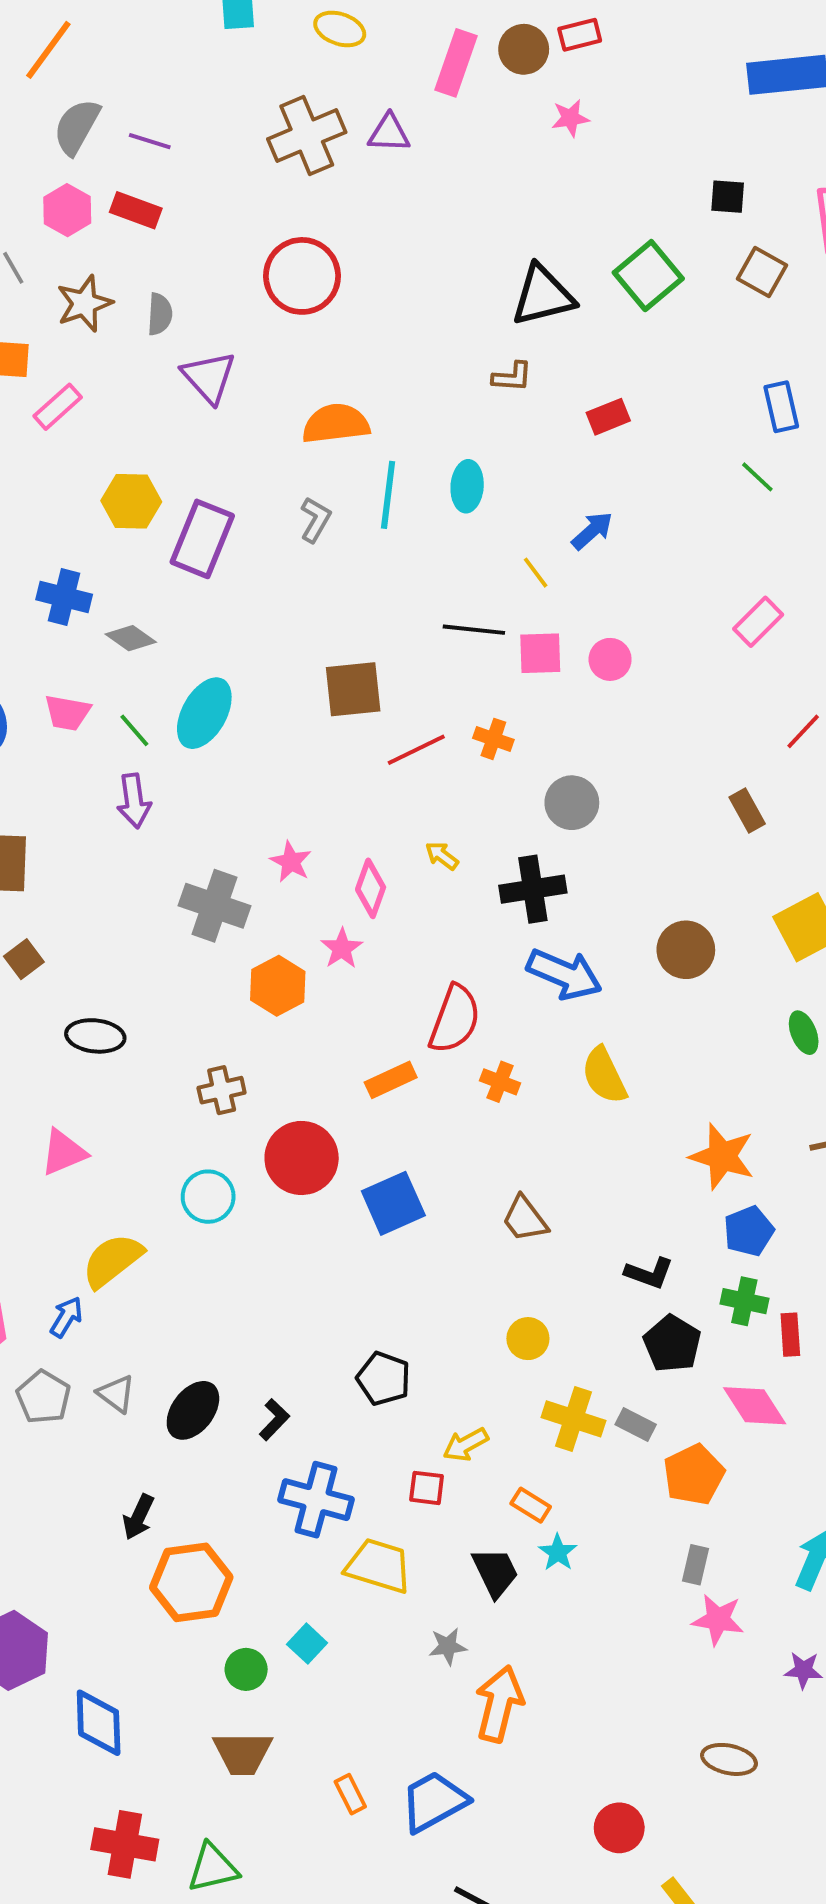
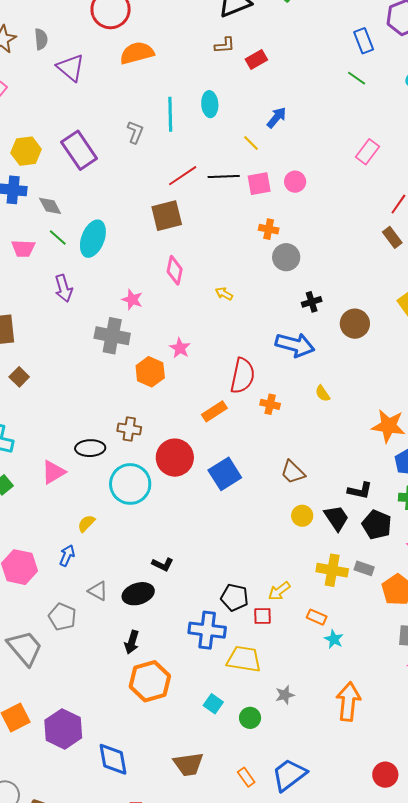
red rectangle: (608, 417) -> (256, 60), moved
orange semicircle: (336, 424) -> (137, 53), moved
yellow hexagon: (131, 501) -> (26, 151), moved
purple rectangle: (202, 539) -> (79, 150), turned -48
gray diamond: (131, 638) -> (50, 206), turned 35
green line: (134, 730) -> (58, 238), moved
orange cross: (493, 739) -> (269, 229), moved
red line: (416, 750) -> (183, 176), moved
brown rectangle: (747, 811) -> (392, 237), moved
pink star: (291, 862) -> (132, 300), moved
pink diamond: (371, 888) -> (175, 270), moved
black cross: (533, 889) -> (312, 302), moved, size x0.6
black ellipse: (95, 1036) -> (90, 448), moved
yellow semicircle: (604, 1075) -> (323, 393), size x0.6
brown cross: (222, 1090) -> (129, 429), turned 30
cyan circle: (208, 1197) -> (130, 484), size x1.5
yellow semicircle: (112, 1260) -> (86, 523), size x0.6
yellow circle: (528, 1339) -> (302, 516), moved
black pentagon: (384, 1379) -> (234, 598), moved
gray pentagon: (44, 1397) -> (62, 617), moved
black ellipse: (193, 1410) -> (138, 594), turned 44
black L-shape: (274, 1420) -> (163, 564), moved, turned 80
black arrow: (138, 1517) -> (132, 642), moved
black trapezoid: (495, 1572) -> (336, 518), moved
green circle: (246, 1669) -> (250, 718), moved
orange arrow: (499, 1704) -> (348, 702), moved

